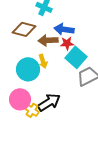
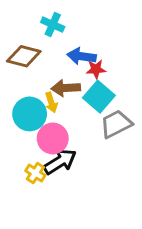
brown arrow: (48, 40) -> (66, 88), moved
red star: (67, 43) -> (96, 69), moved
pink circle: (20, 99) -> (53, 138), moved

